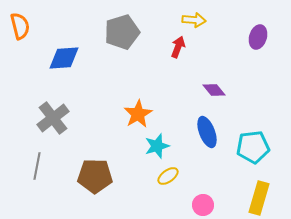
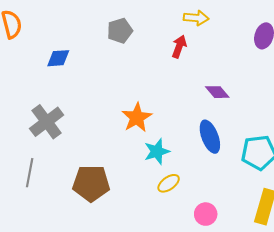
gray pentagon: (122, 32) -> (120, 31), size x0.7
blue diamond: (64, 58) -> (58, 58), size x0.7

